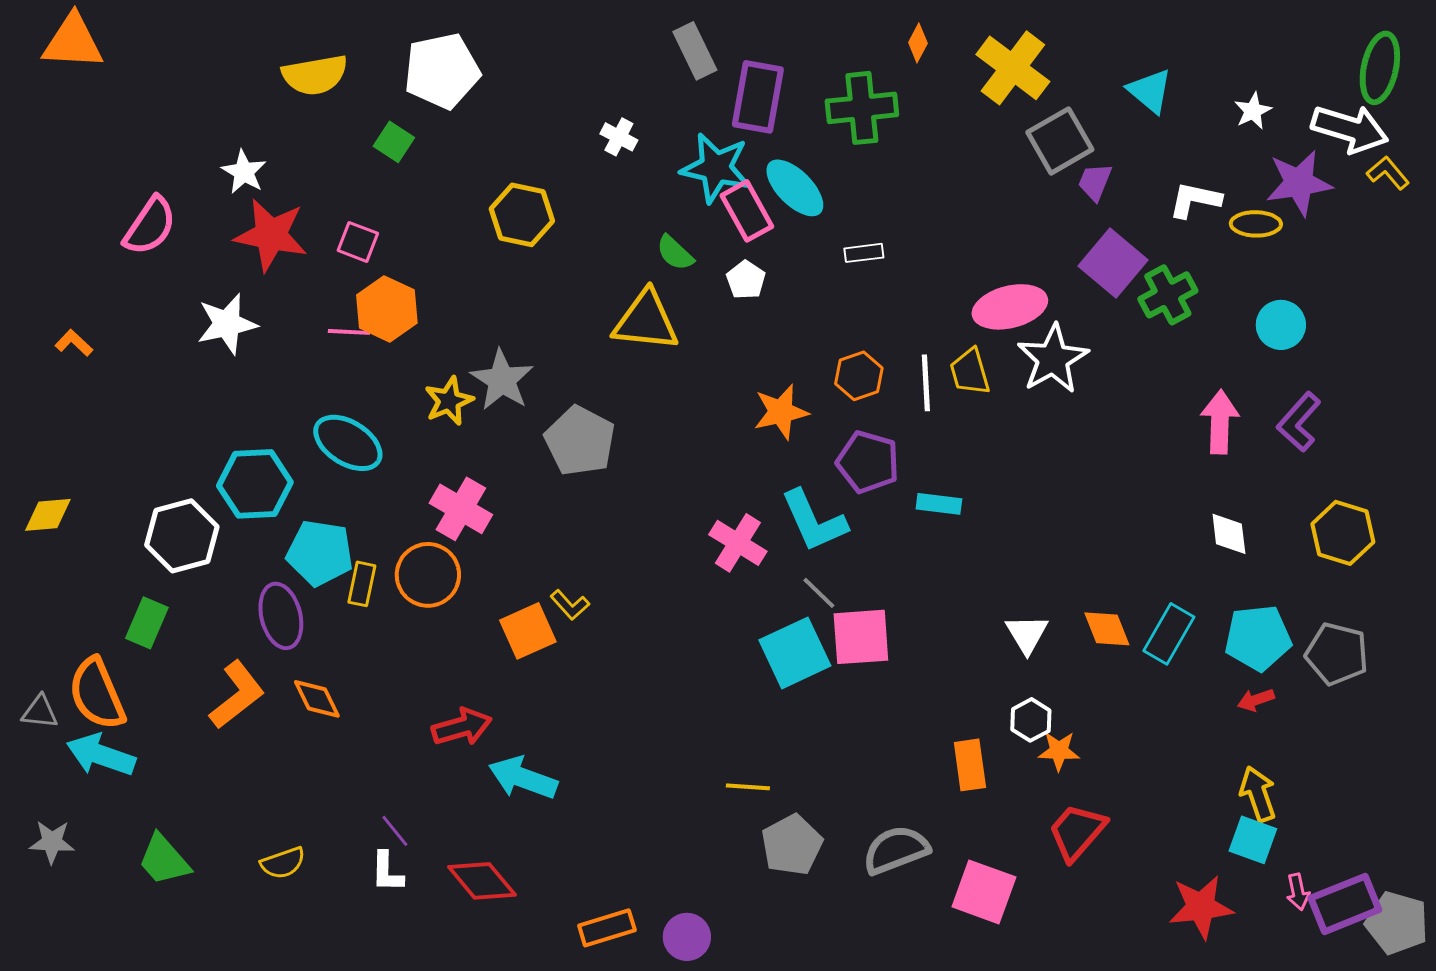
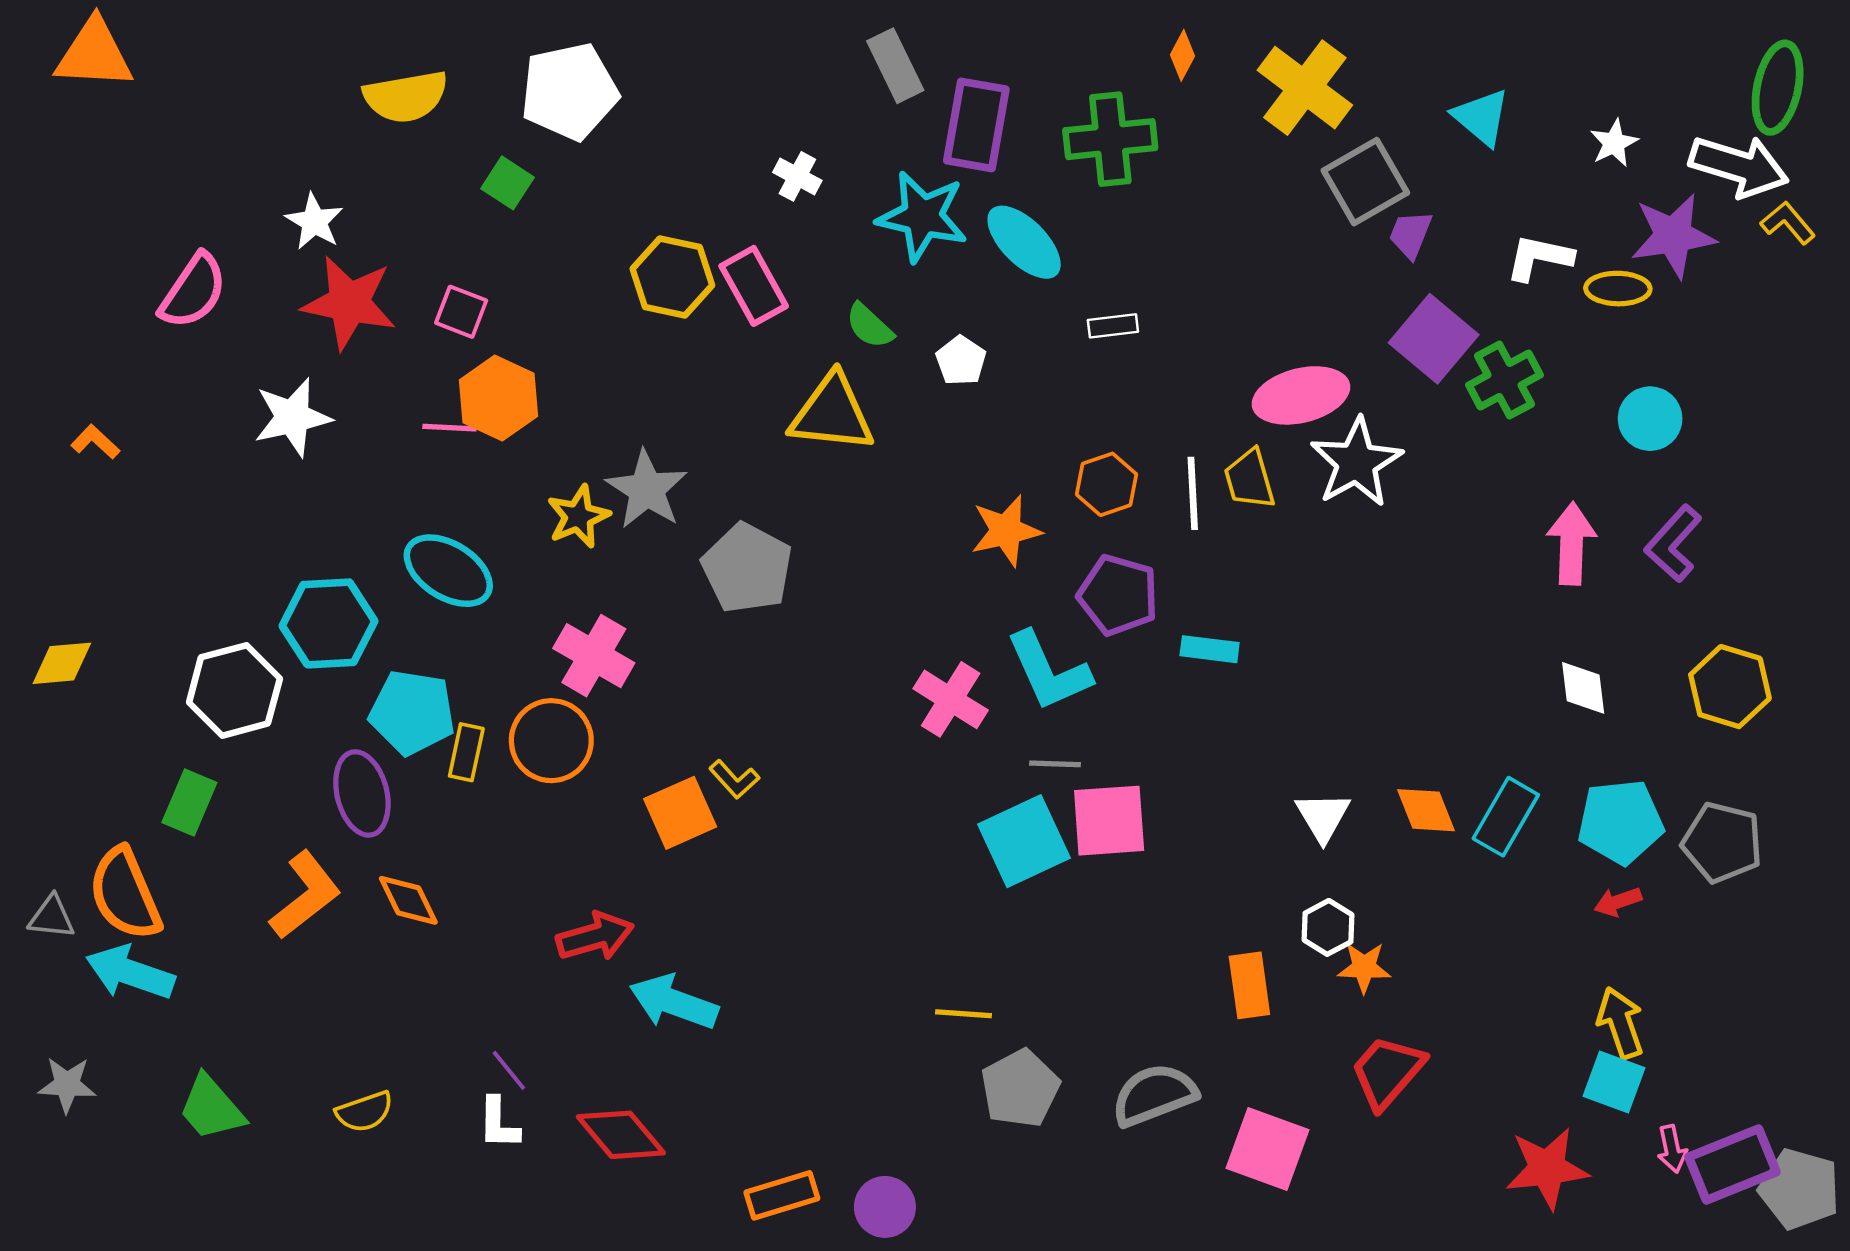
pink rectangle: (747, 211) -> (754, 286), moved
gray line: (819, 593) -> (1055, 764), turned -42

